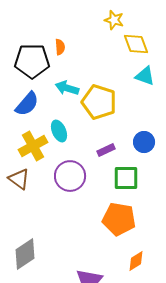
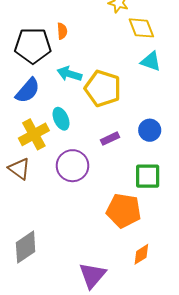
green square: (126, 178) -> (148, 176), moved

